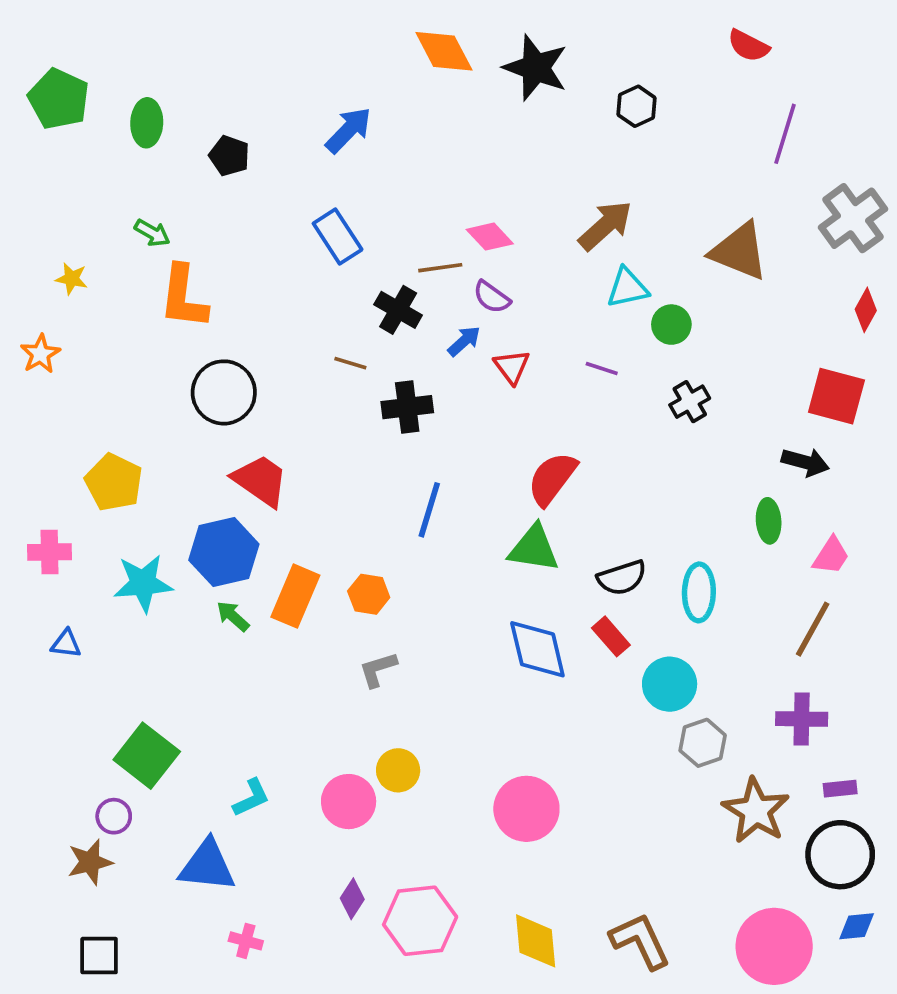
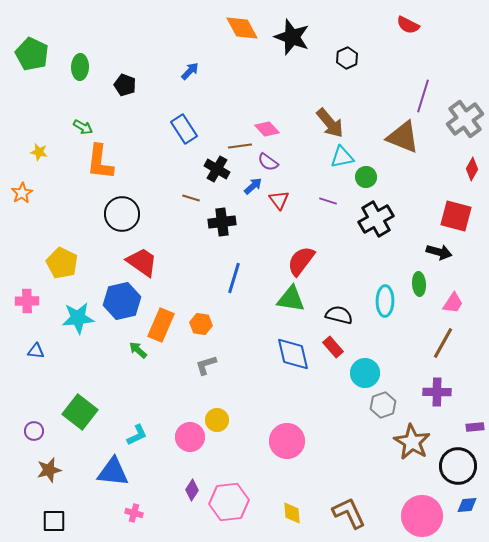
blue arrow: (349, 130) -> (190, 71), size x0.7
purple line: (785, 134) -> (423, 96), moved
brown arrow: (605, 226) -> (330, 123), turned 92
black cross: (690, 402) -> (376, 219), size x1.6
black semicircle: (622, 578) -> (339, 315), turned -148
cyan ellipse: (699, 592) -> (385, 301), moved
green arrow: (233, 616) -> (138, 350), moved
purple rectangle: (840, 789) -> (475, 427), moved
purple circle: (114, 816) -> (34, 431), moved
yellow diamond: (536, 941) -> (292, 513), size x0.7

